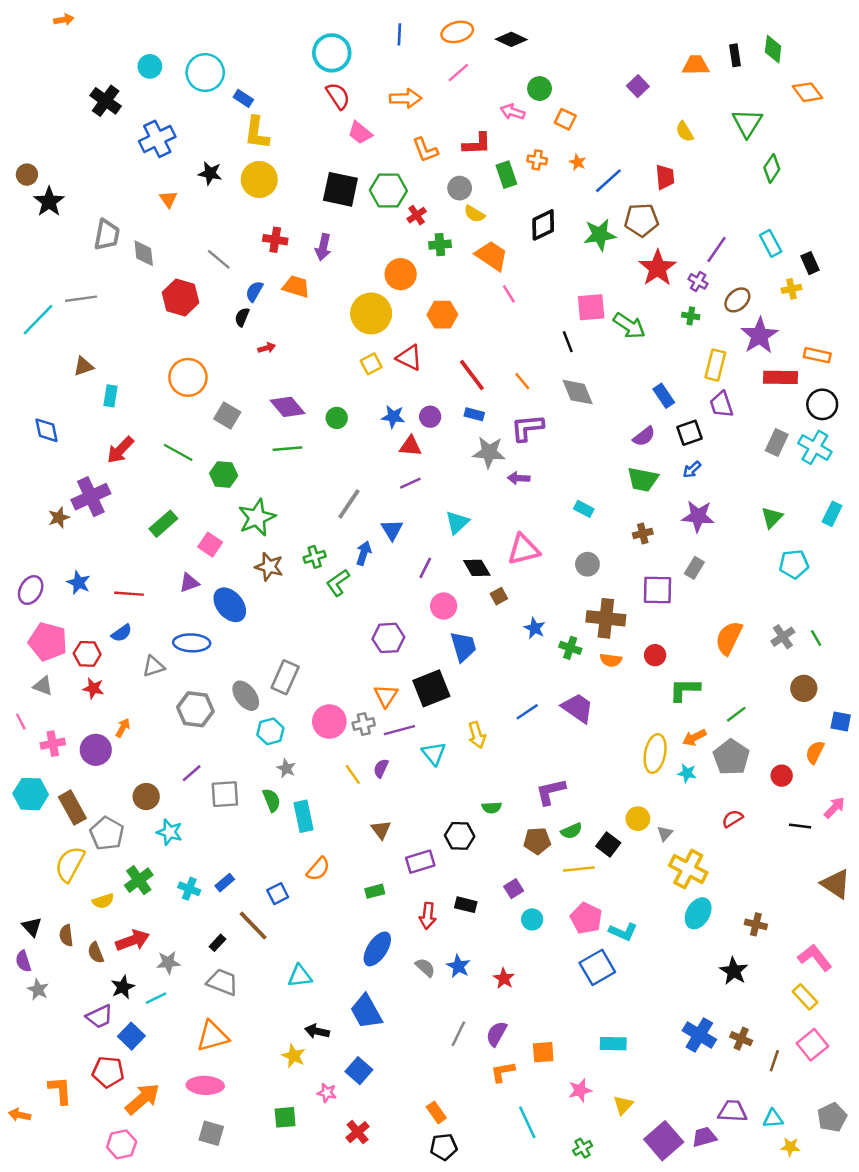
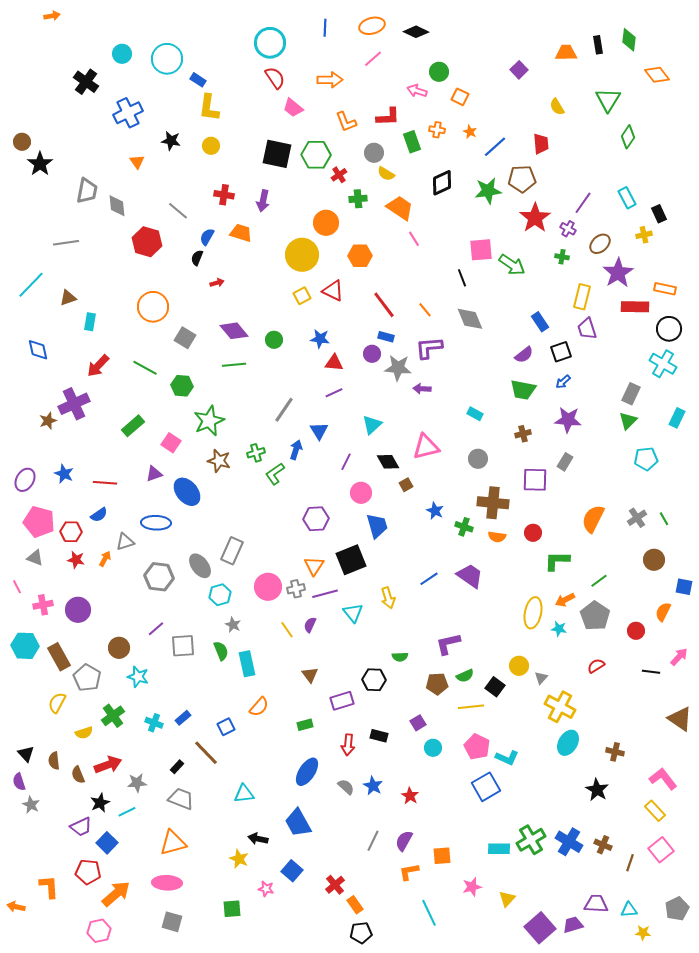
yellow circle: (259, 179) -> (211, 146), size x0.6
cyan line: (38, 320) -> (31, 285), moved
purple circle: (430, 417) -> (372, 354), moved
gray rectangle: (777, 443) -> (631, 394), moved
orange arrow: (123, 728) -> (105, 559), moved
yellow semicircle: (70, 864) -> (57, 703), size x0.7
red cross: (358, 1132) -> (335, 885), moved
green cross: (583, 1148) -> (531, 840), moved, size x1.8

